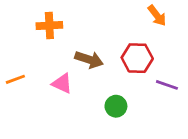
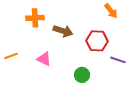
brown arrow: (89, 59) -> (63, 31), moved

